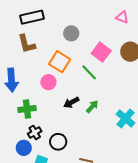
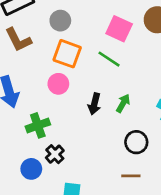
gray circle: (71, 33) -> (60, 21), moved
black arrow: (71, 102) -> (94, 104), turned -35
black circle: (58, 142) -> (136, 142), moved
blue circle: (24, 148) -> (31, 169), moved

